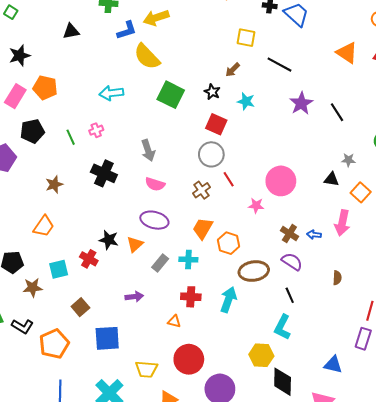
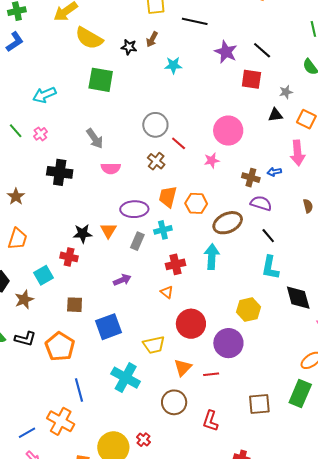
blue L-shape: (127, 30) -> (15, 42), moved
yellow semicircle: (147, 57) -> (89, 38), moved
black star: (212, 92) -> (129, 47), moved
red square: (216, 124) -> (251, 79), moved
green line: (71, 137) -> (16, 131), moved
purple ellipse: (154, 220) -> (134, 209), moved
brown square: (80, 307) -> (75, 305), turned -30
orange triangle: (174, 321) -> (167, 292), turned 40
yellow hexagon: (261, 355) -> (248, 310), moved
black diamond: (283, 382) -> (298, 298), moved

